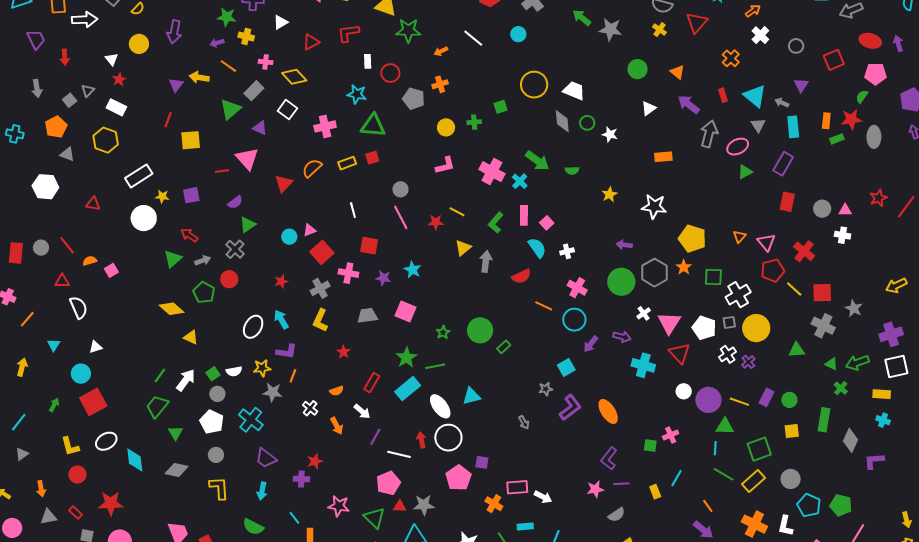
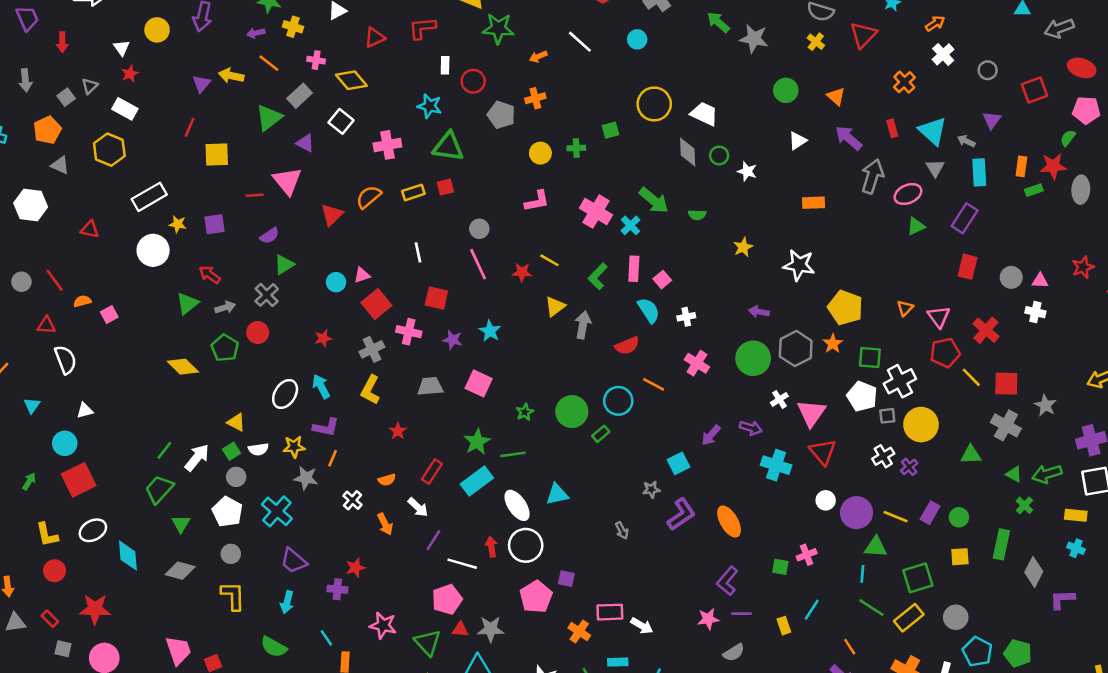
cyan circle: (574, 320) -> (618, 401), moved
white pentagon: (704, 328) -> (862, 396), moved
yellow triangle: (191, 337) -> (236, 422), moved

